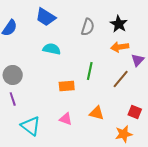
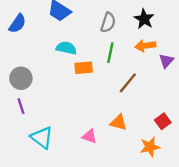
green line: (90, 71) -> (110, 53), moved
brown line: (121, 79) -> (128, 83), moved
orange rectangle: (67, 86) -> (84, 68), moved
red square: (135, 112) -> (163, 121), turned 32
pink triangle: (66, 119) -> (89, 136), moved

